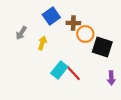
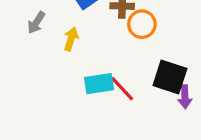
black square: (102, 47) -> (170, 77), moved
cyan rectangle: (59, 70) -> (99, 84), turned 42

